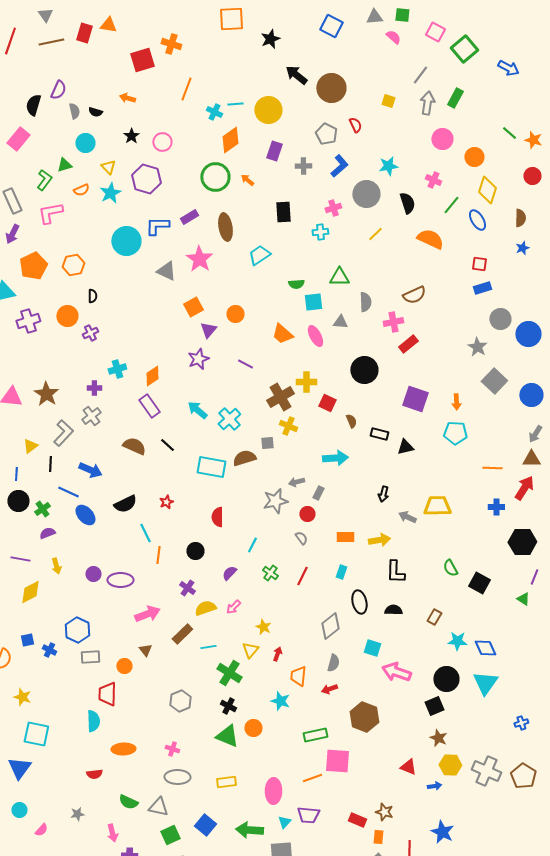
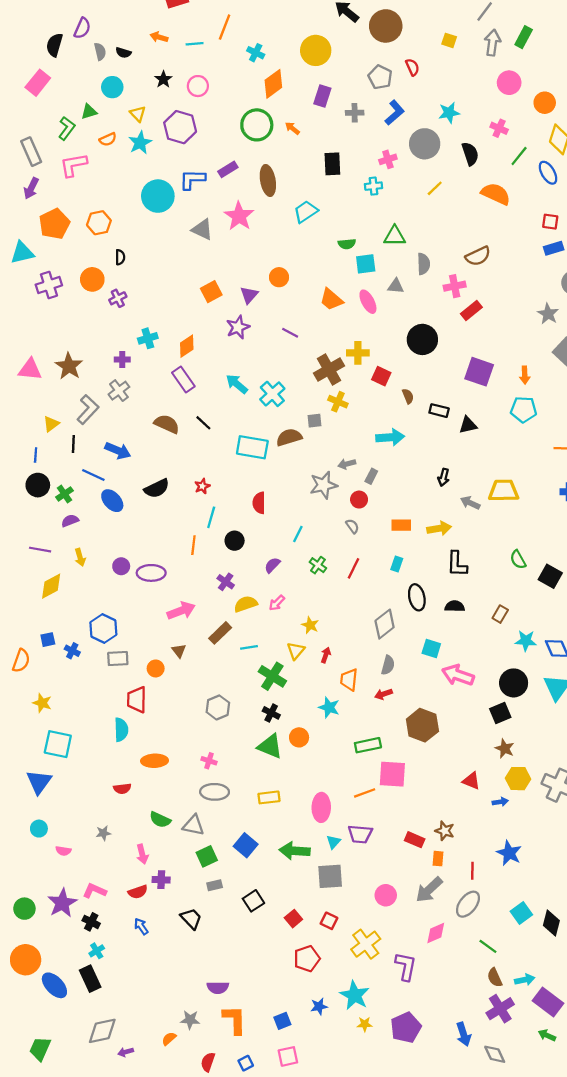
cyan line: (235, 104) -> (195, 44), moved
orange square: (193, 307) -> (211, 292), moved
cyan line: (145, 533) -> (211, 517), moved, turned 42
pink semicircle: (41, 830) -> (63, 851), turned 56

